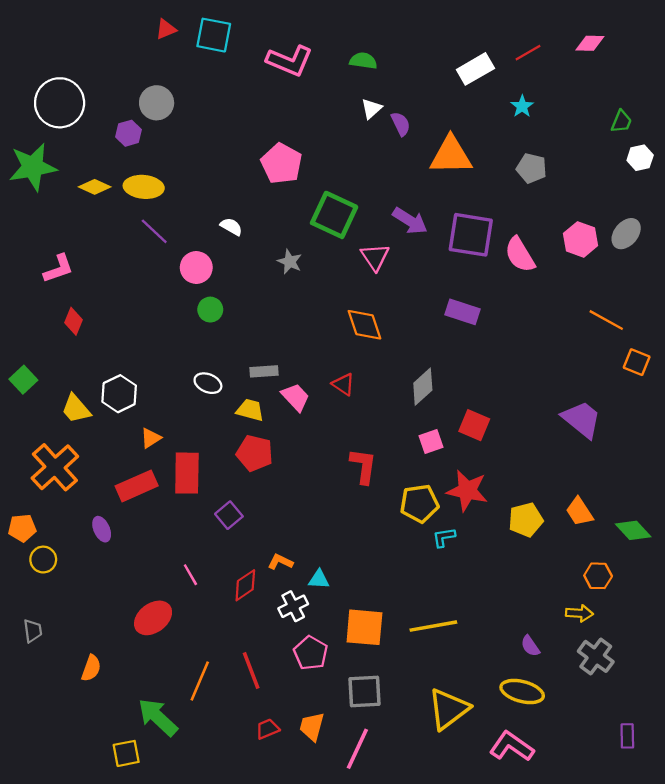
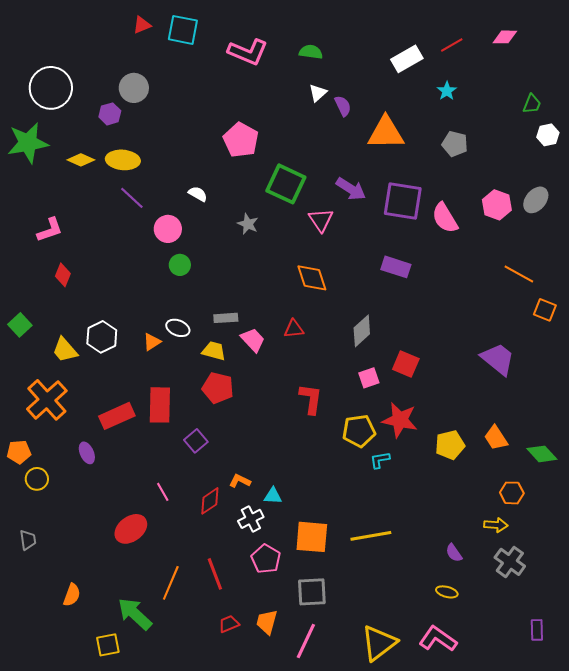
red triangle: (343, 384) -> (294, 329), turned -40
orange triangle: (151, 438) -> (152, 342), moved
orange semicircle: (91, 668) -> (72, 595), moved
yellow ellipse: (522, 692) -> (447, 592), size x0.6
yellow triangle: (449, 709) -> (379, 643), moved

